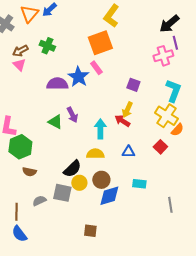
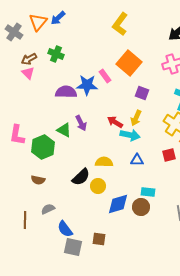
orange square: (100, 43) -> (129, 63), moved, turned -30
blue star: (78, 77) -> (87, 85), turned -30
red arrow: (122, 121) -> (115, 122), moved
cyan arrow: (100, 129) -> (130, 135), moved, turned 102
green hexagon: (20, 147) -> (43, 147), moved
red square: (160, 147) -> (169, 155), turned 32
brown circle: (101, 180) -> (141, 207), moved
yellow circle: (79, 183) -> (98, 186), moved
gray square: (62, 193) -> (73, 247), moved
blue semicircle: (19, 234) -> (65, 229), moved

